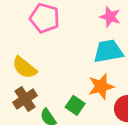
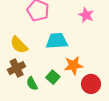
cyan trapezoid: (108, 51) -> (57, 41), moved

